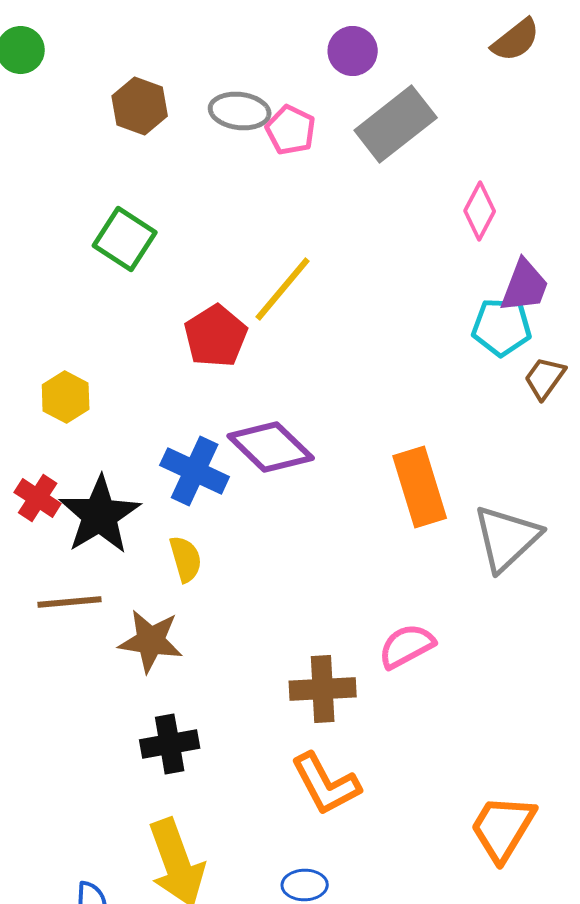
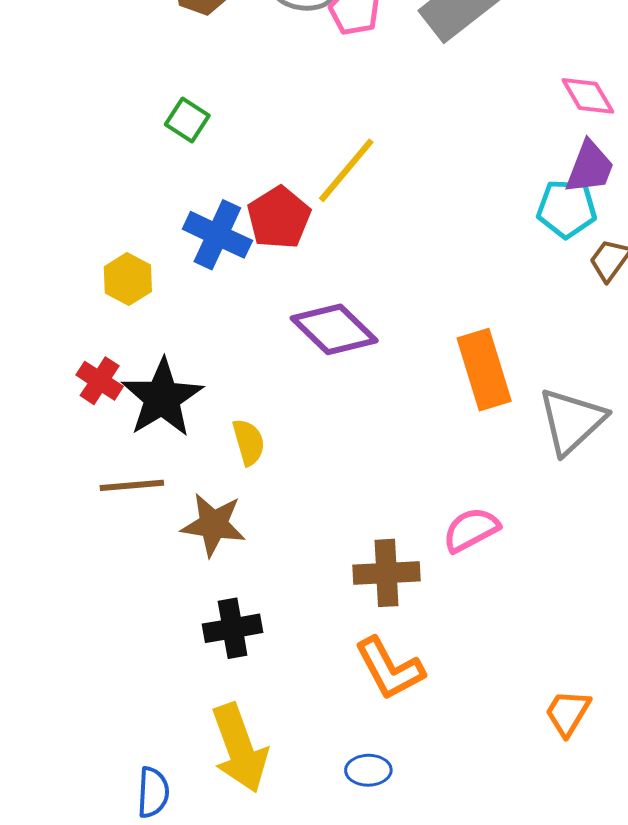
pink diamond: (480, 211) -> (588, 96), moved, turned -58
green square: (125, 239) -> (187, 120), size x0.7
blue cross: (195, 471) -> (217, 235), moved
orange trapezoid: (503, 828) -> (568, 713), size x0.7

